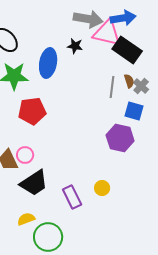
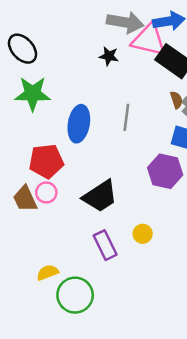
blue ellipse: (48, 63) -> (79, 124), moved
gray line: (112, 87) -> (126, 117), moved
red pentagon: (32, 111) -> (46, 161), moved
black trapezoid: (34, 183) -> (100, 196), moved

